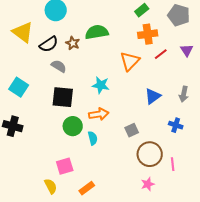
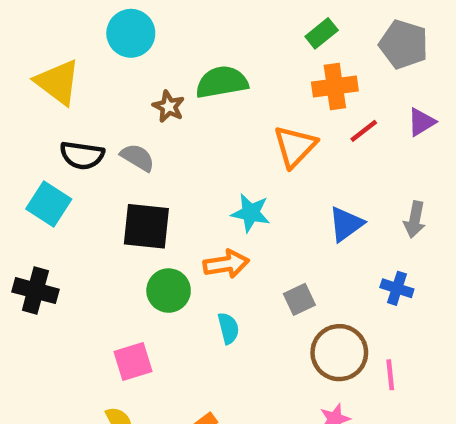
black semicircle: (49, 44) -> (82, 155), moved, turned 42
purple triangle: (187, 50) -> (421, 122), turned 32
cyan star: (101, 85) -> (251, 213), moved
cyan semicircle: (93, 138) -> (228, 328), moved
pink square: (65, 166) -> (133, 361), moved

